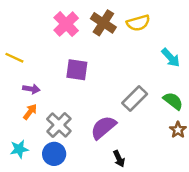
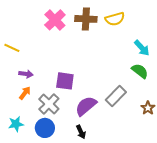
brown cross: (103, 23) -> (86, 19), turned -30
purple square: (77, 70) -> (65, 81), moved
gray rectangle: (135, 99) -> (116, 96), moved
green semicircle: (173, 101) -> (140, 71), moved
black arrow: (119, 159) -> (81, 132), moved

